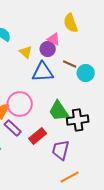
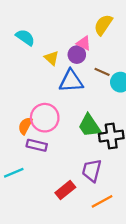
yellow semicircle: (71, 23) -> (103, 25), turned 54
purple rectangle: (13, 128) -> (37, 145), turned -30
red rectangle: (38, 136) -> (65, 190), moved

